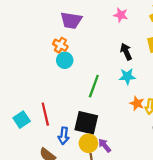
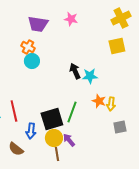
pink star: (121, 15) -> (71, 19), moved
black arrow: (126, 52) -> (75, 71), moved
green line: (94, 86) -> (72, 112), moved
black square: (86, 123) -> (52, 119), turned -30

